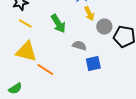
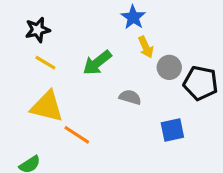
green arrow: (58, 24) -> (97, 63), turned 84
blue square: (93, 64) -> (172, 130), moved

